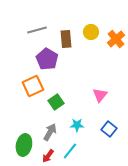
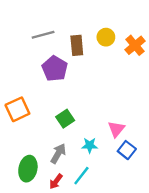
orange square: (33, 86) -> (17, 109), moved
pink triangle: (100, 95) -> (116, 129), moved

